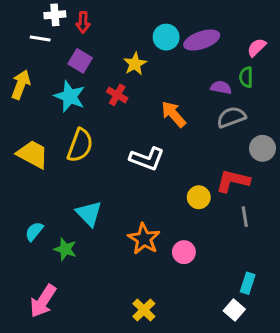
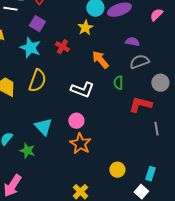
yellow star: (135, 64) -> (85, 28), moved
green semicircle: (246, 77) -> (118, 83), moved
yellow circle: (199, 197) -> (117, 170), moved
gray line: (245, 217) -> (156, 129), moved
pink circle: (184, 252) -> (76, 121), moved

